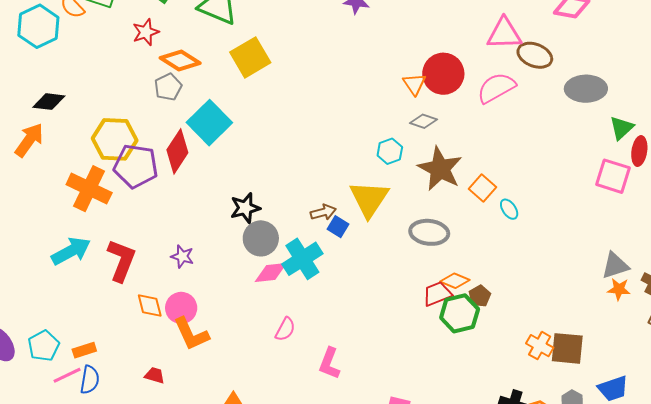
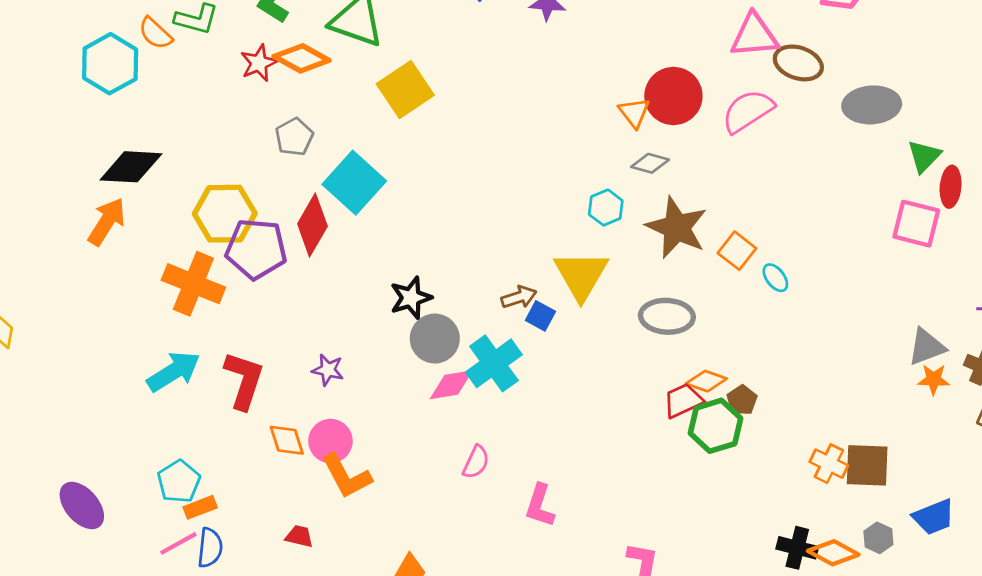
orange diamond: (180, 60) -> (302, 58), moved
black diamond: (49, 102) -> (131, 167), size x1.4
cyan pentagon: (44, 346) -> (179, 482), moved

